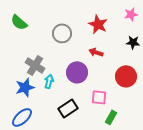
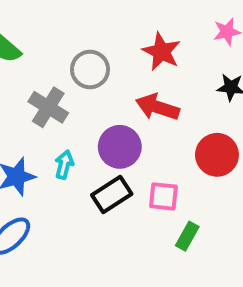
red arrow: (96, 52) -> (157, 107), size x1.5
gray cross: (35, 65) -> (48, 107), moved
black rectangle: (68, 108) -> (112, 194), moved

